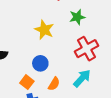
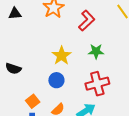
blue circle: (40, 63) -> (56, 80), moved

